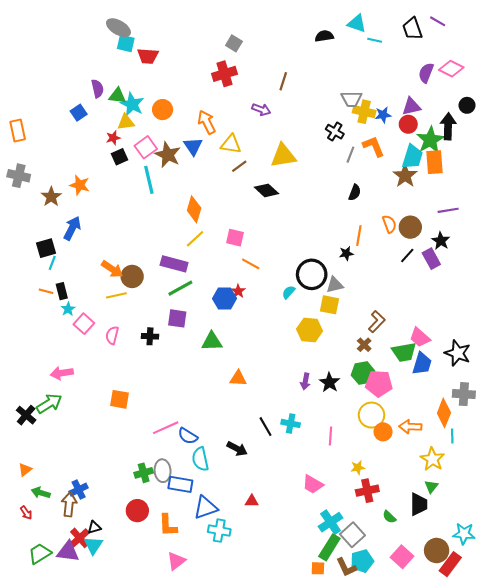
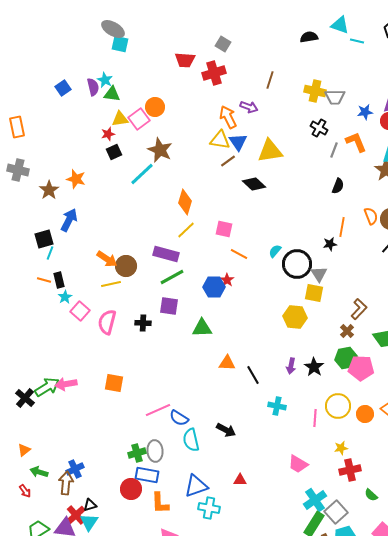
red trapezoid: (148, 56) -> (185, 60), moved
cyan star: (132, 104) -> (105, 80), moved, size x0.7
yellow cross: (364, 112) -> (315, 91), moved
blue square: (79, 113) -> (63, 88), moved
orange arrow: (207, 122) -> (228, 117), moved
blue triangle: (193, 146) -> (238, 142), moved
pink square: (146, 147) -> (139, 119), moved
cyan line: (149, 180) -> (142, 174), turned 60
gray triangle: (335, 285) -> (319, 274), turned -48
cyan semicircle: (289, 292) -> (275, 251), moved
pink semicircle: (112, 335) -> (107, 322), size x1.4
pink arrow: (62, 373) -> (66, 384), moved
yellow circle: (371, 415) -> (338, 406), moved
black line: (265, 427) -> (253, 375), moved
blue rectangle: (180, 484) -> (147, 475), moved

